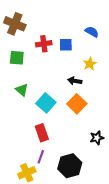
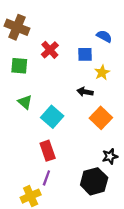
red cross: (44, 44) -> (50, 50), turned -35
blue square: (66, 45) -> (85, 54), moved
orange square: (77, 104) -> (101, 118), moved
black hexagon: (70, 166) -> (94, 181), moved

